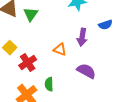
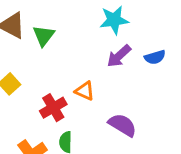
purple arrow: (82, 37) -> (119, 56), moved, turned 36
red cross: (28, 62) -> (53, 108), moved

